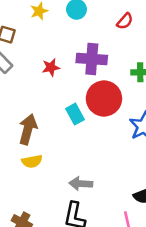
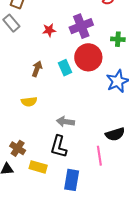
purple cross: (92, 59) -> (81, 26), turned -30
brown arrow: (28, 129) -> (37, 69), moved, size x0.7

